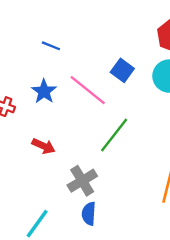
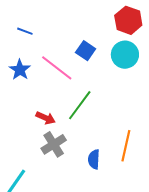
red arrow: (43, 146) -> (46, 118), moved
blue semicircle: (89, 214) -> (94, 159), moved

